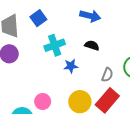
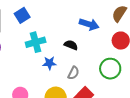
blue arrow: (90, 16) -> (89, 24), moved
gray semicircle: (107, 75) -> (73, 73), moved

